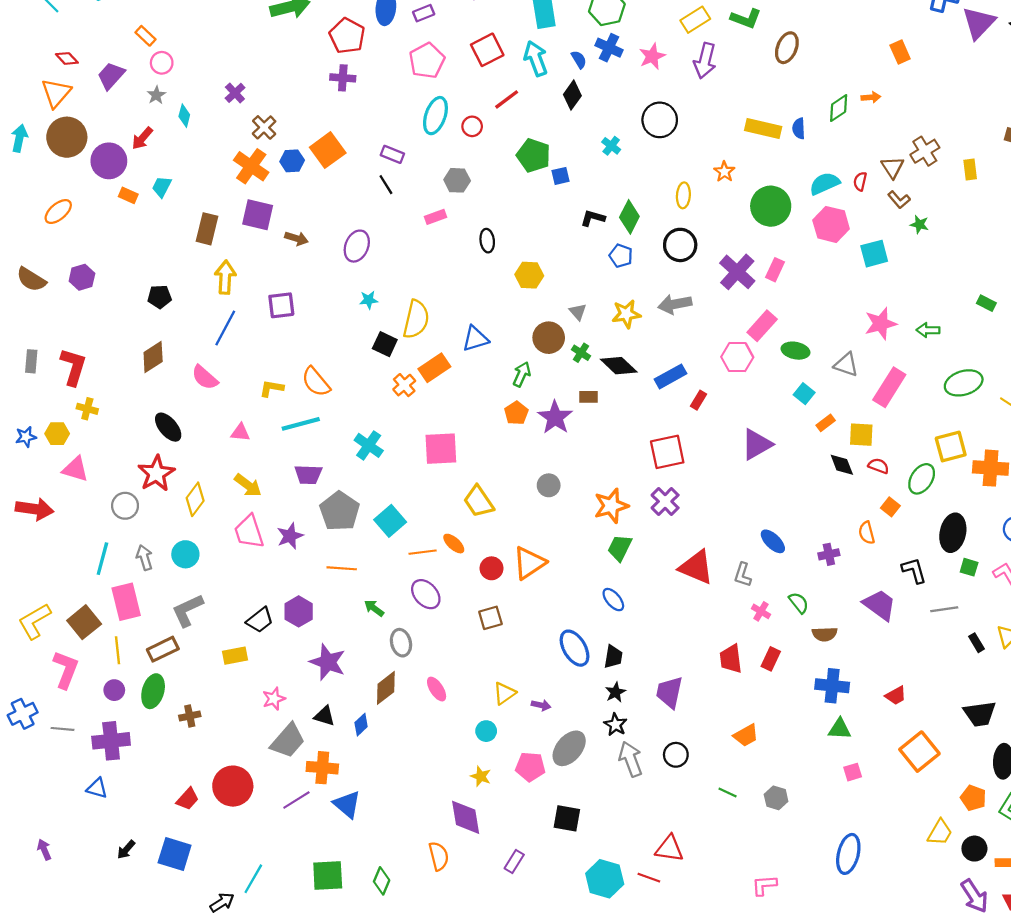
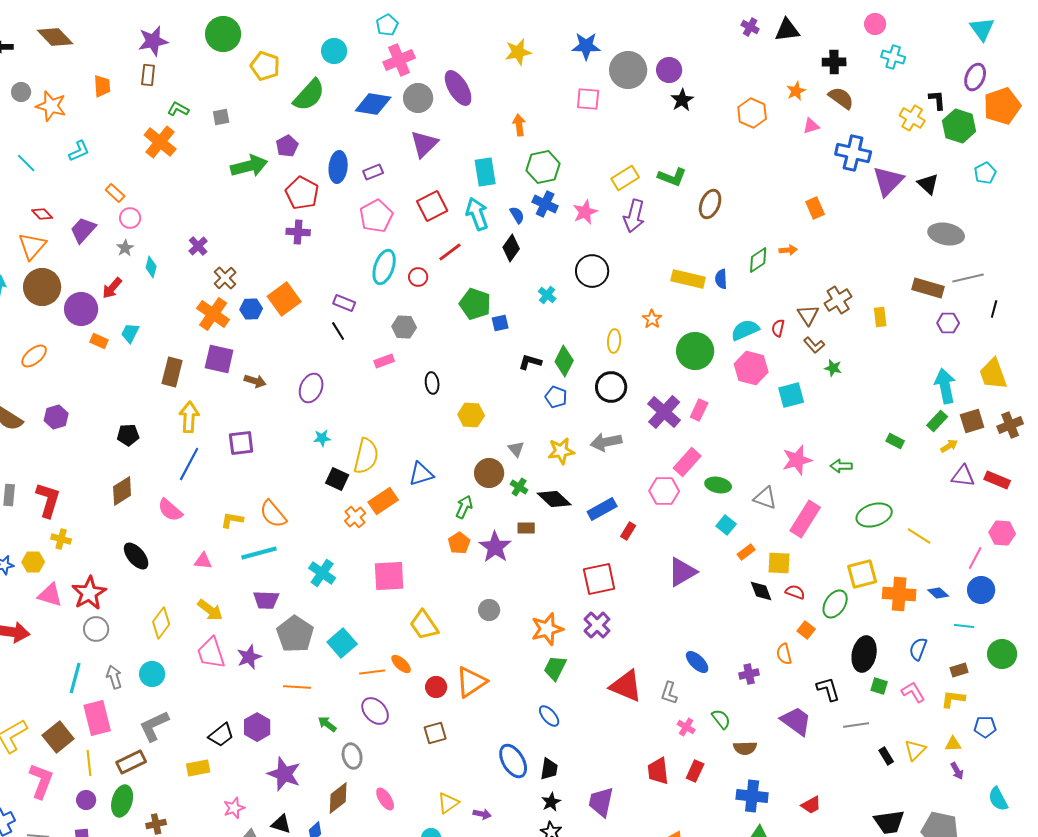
red star: (156, 473) -> (89, 593), moved

